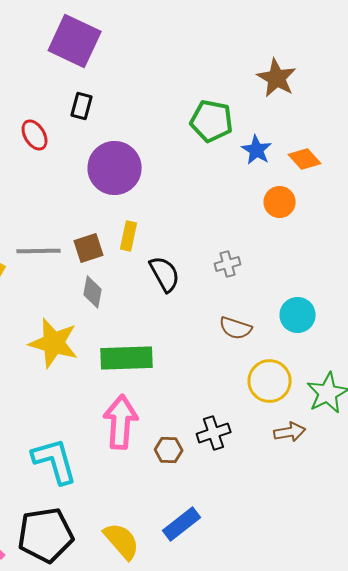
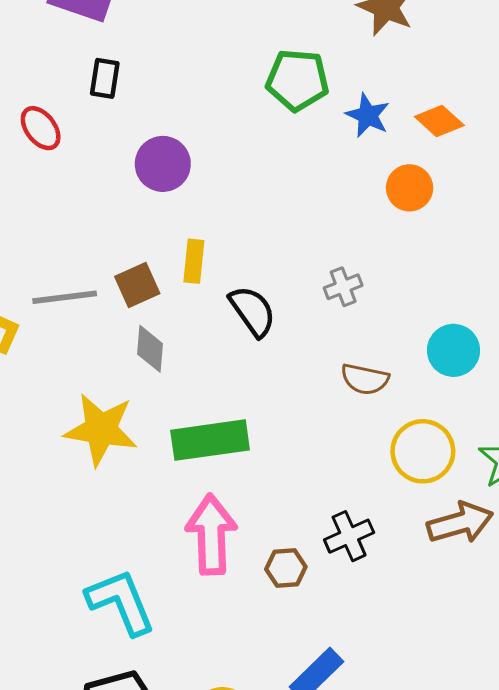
purple circle: (115, 168) -> (163, 164), size x0.7
brown arrow: (290, 432) -> (460, 523), size x1.4

